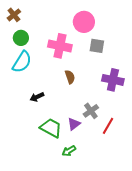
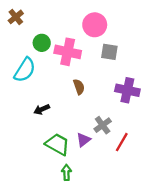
green circle: (21, 38) -> (42, 43), moved
green arrow: (69, 151) -> (67, 172), moved, turned 120

